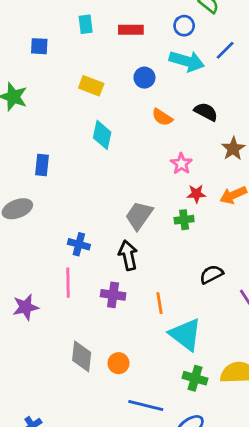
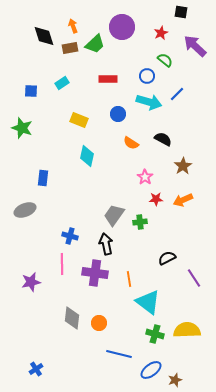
cyan rectangle: (86, 24) -> (62, 83), moved, turned 64
blue square: (39, 46) -> (31, 91), moved
green cross: (184, 220) -> (140, 222), moved
purple cross: (113, 295) -> (95, 273), size x1.4

